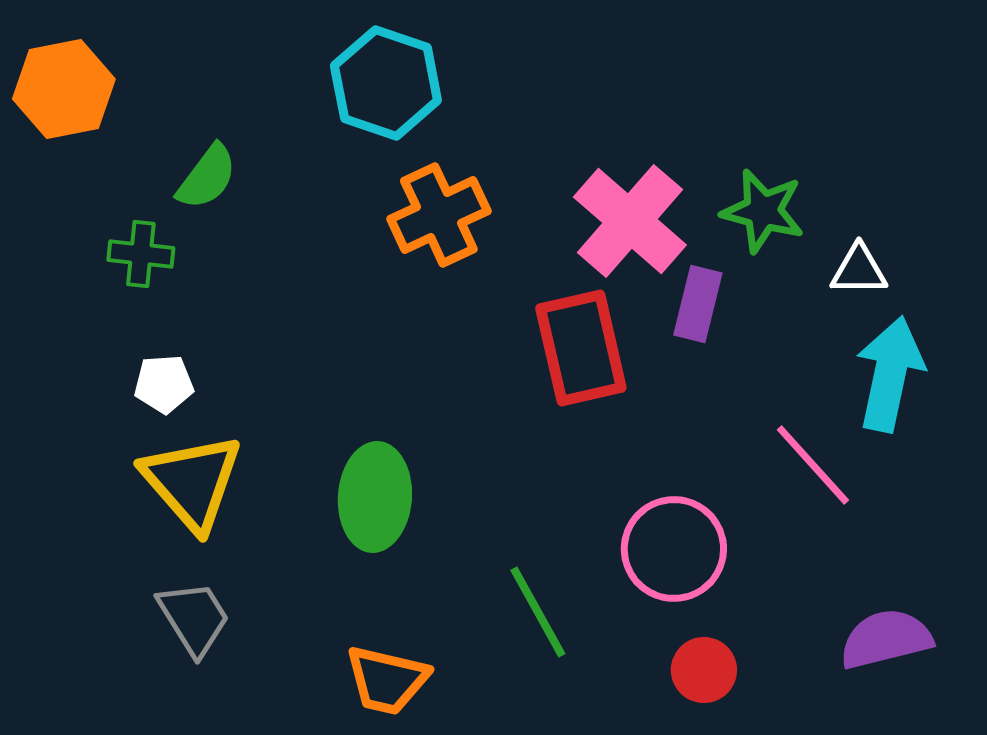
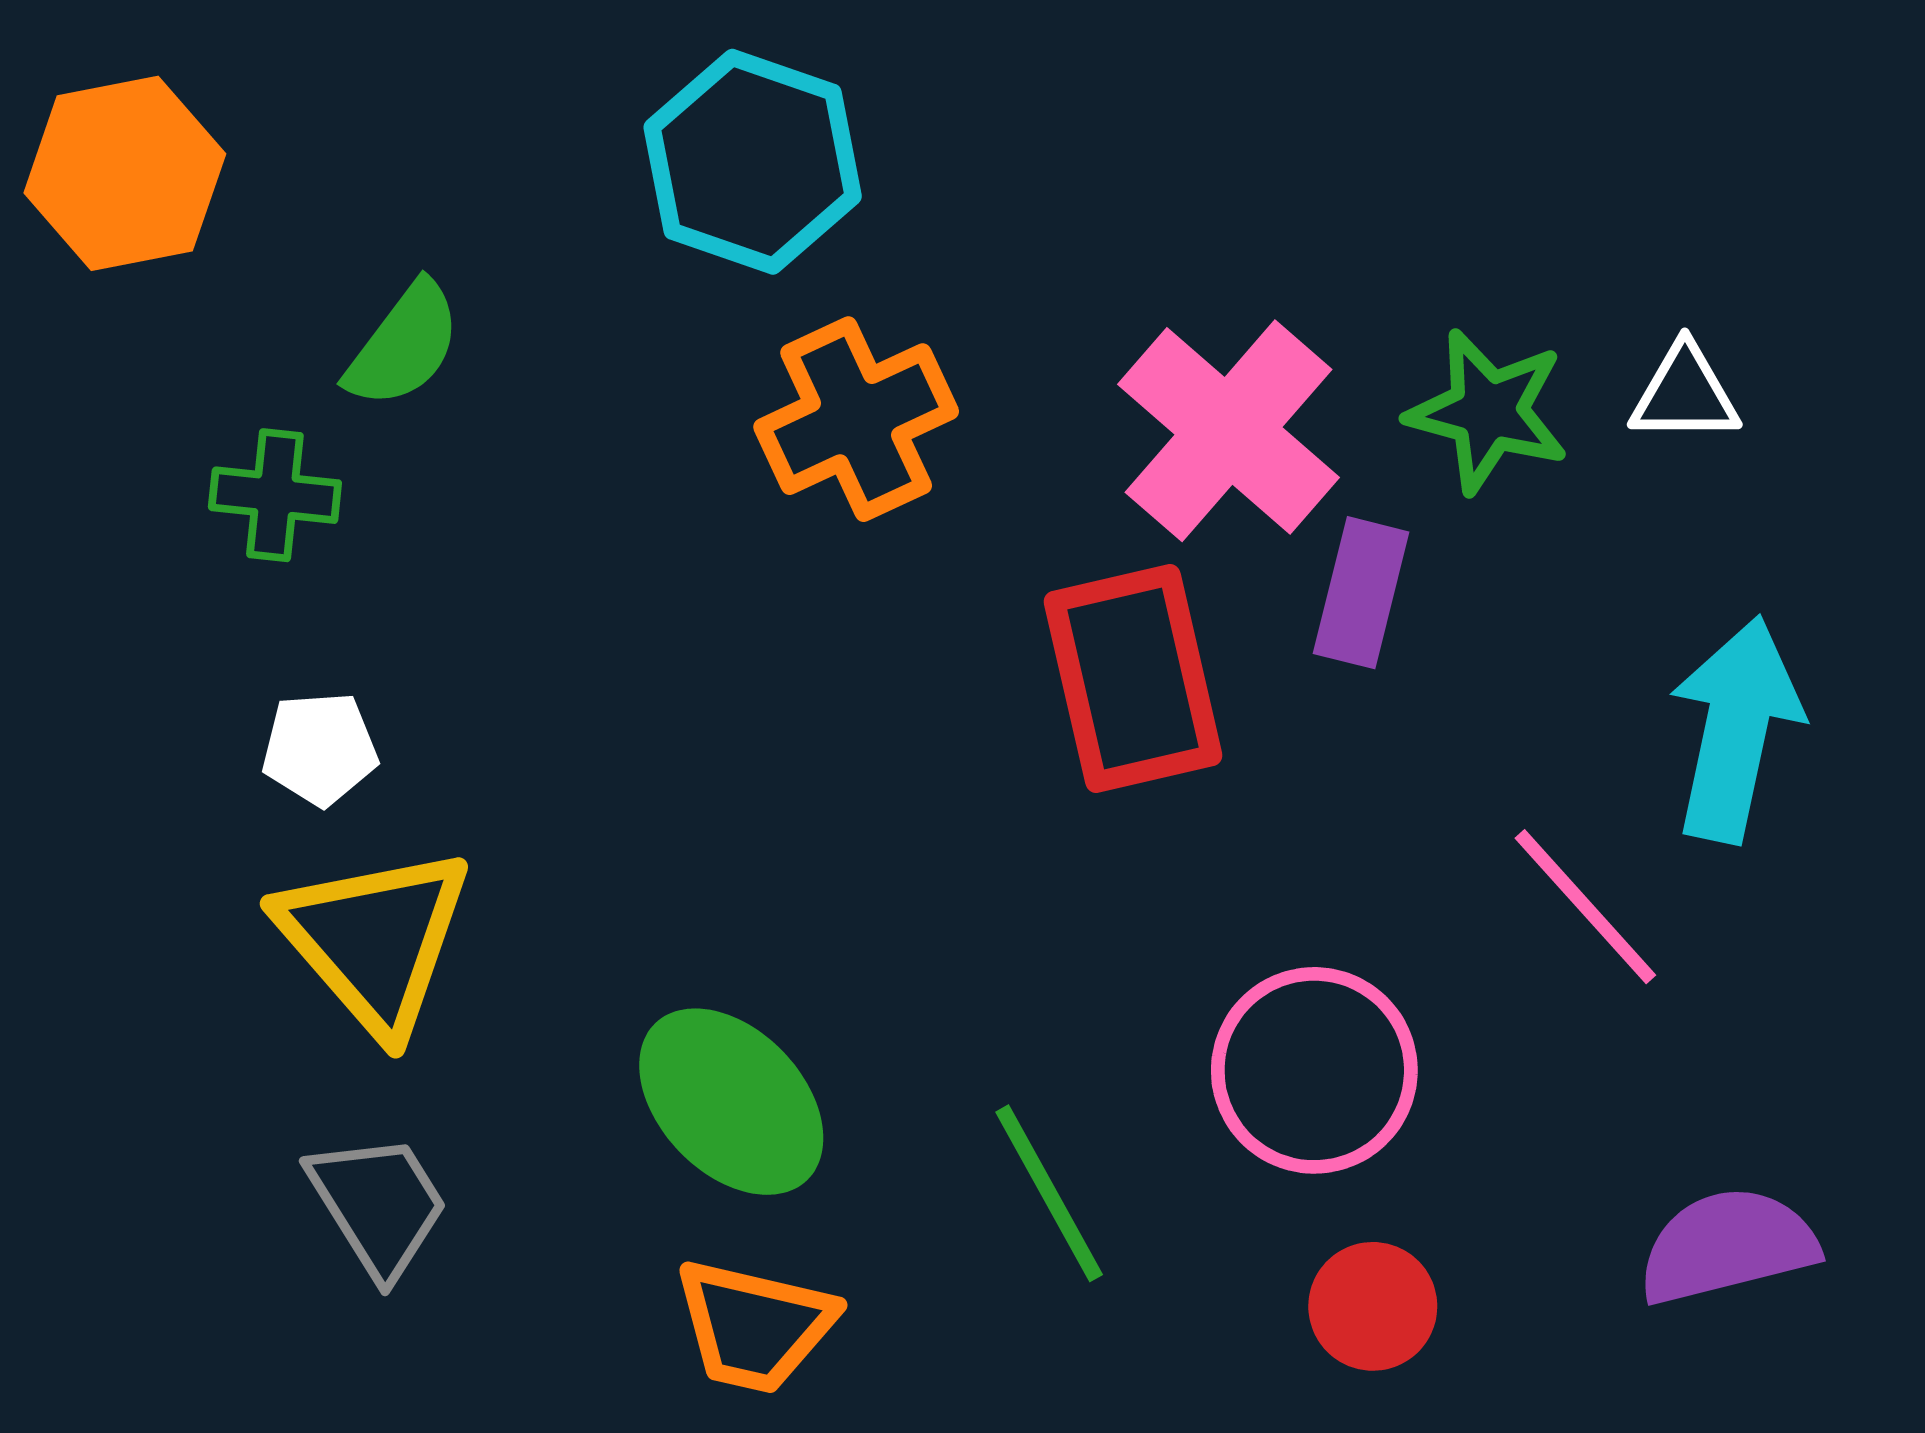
white triangle: (859, 270) -> (1685, 394), moved
green ellipse: (375, 497) -> (731, 1102), moved, turned -48

